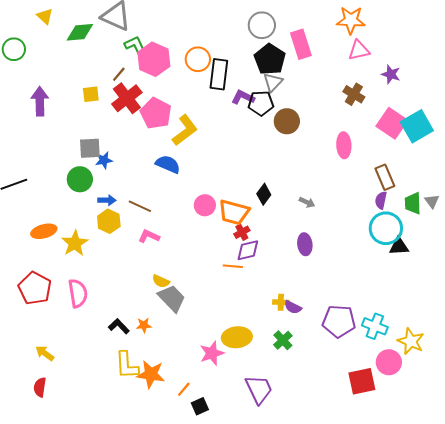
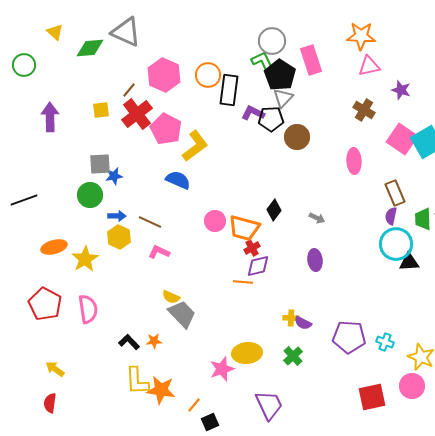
green L-shape: (136, 46) -> (263, 62), moved
cyan cross: (375, 326) -> (385, 342), size x0.7
pink circle: (389, 362) -> (412, 386), moved

